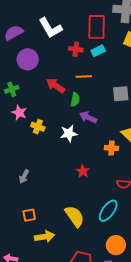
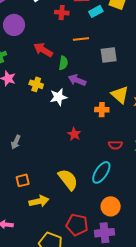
cyan rectangle: (98, 51) -> (96, 11), moved
orange line: (84, 77) -> (81, 39), moved
yellow cross: (38, 127) -> (36, 84), moved

